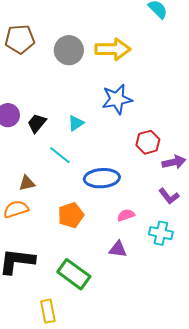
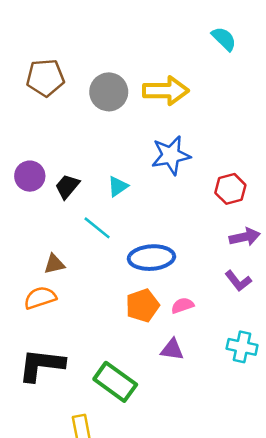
red hexagon: (148, 142) -> (230, 189), moved
orange pentagon: (71, 215) -> (142, 305), moved
cyan cross: (161, 233) -> (242, 347), moved

